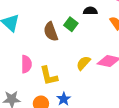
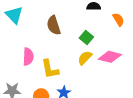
green square: (71, 24) -> (86, 37), moved

